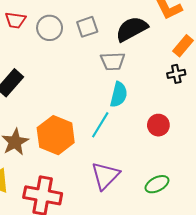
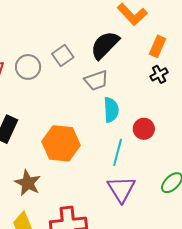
cyan line: (100, 125) -> (118, 152), moved
red circle: (158, 125) -> (144, 129), moved
orange hexagon: (56, 135) -> (61, 143), moved

